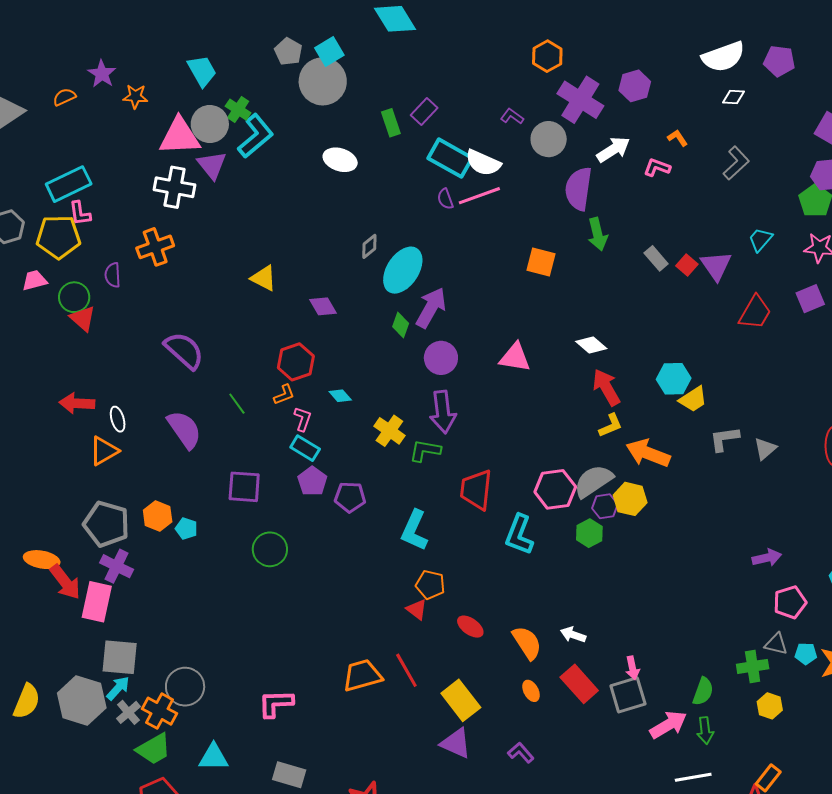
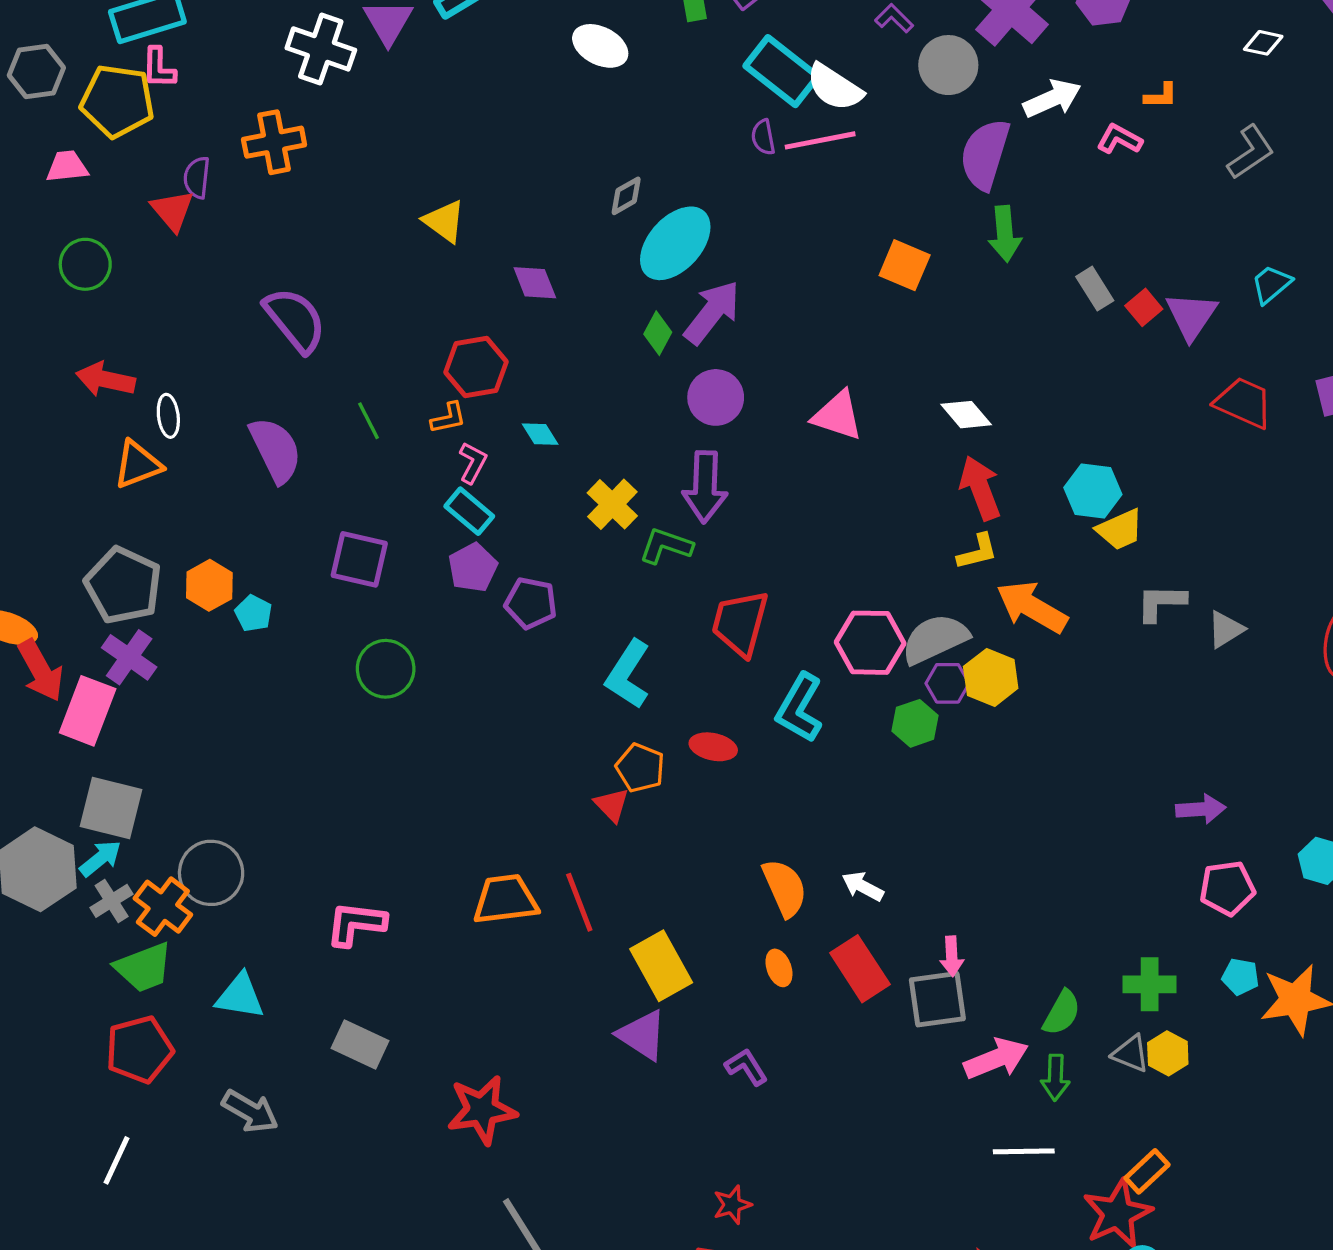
orange L-shape: (678, 138) -> (1161, 96), turned 115
green circle: (74, 297) -> (85, 264), moved
red trapezoid: (755, 312) -> (1244, 403), turned -105
red triangle: (83, 318) -> (172, 210), moved
red ellipse: (470, 627) -> (713, 747), moved, turned -32
gray triangle: (776, 644) -> (1131, 1054), moved

